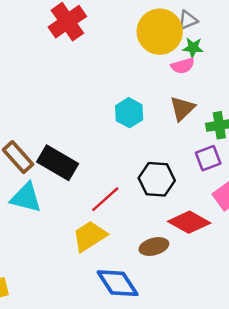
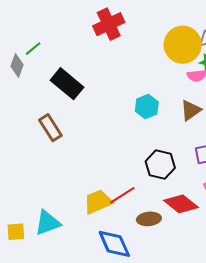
black rectangle: (58, 163) -> (67, 84), moved
cyan triangle: (26, 198) -> (47, 223), moved, turned -44
red line: (105, 199) -> (122, 195), moved

